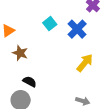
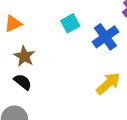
black semicircle: (30, 82) -> (23, 82), moved

